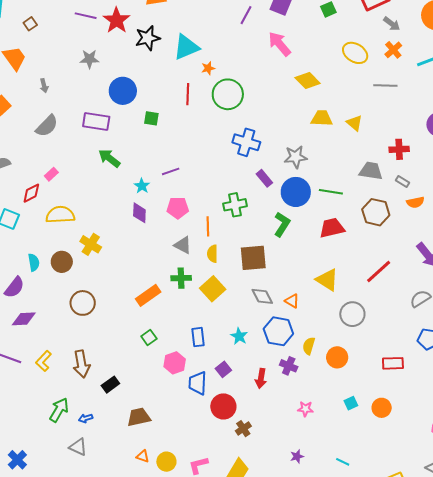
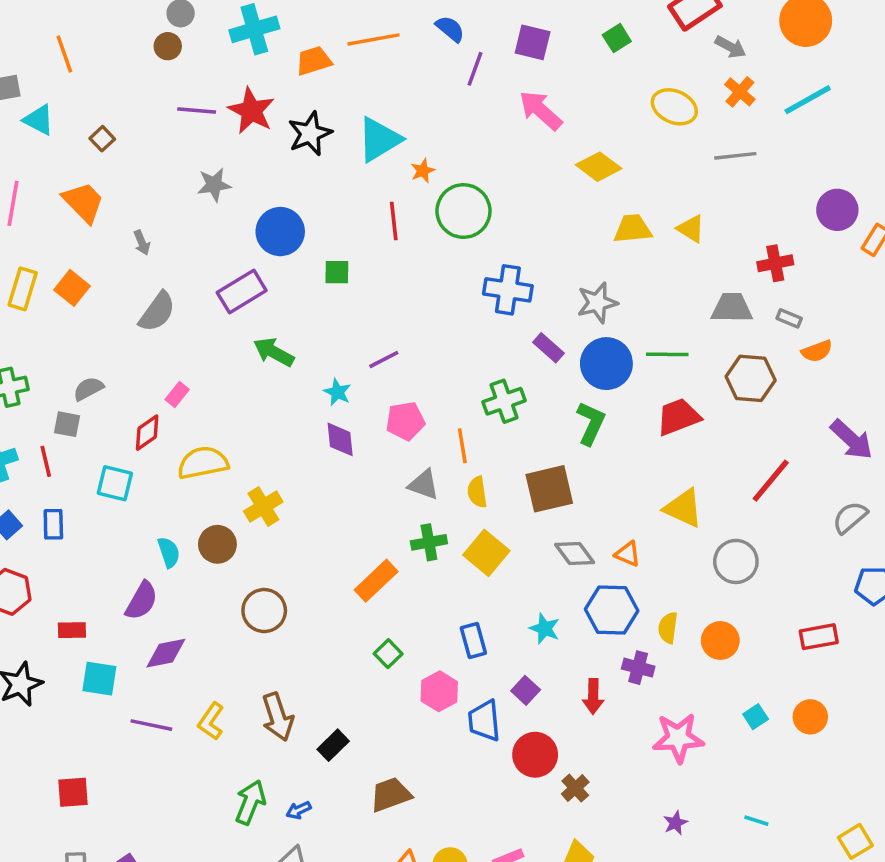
purple rectangle: (96, 121) -> (242, 292), turned -32
yellow cross: (91, 244) -> (263, 507), turned 35
pink star: (305, 409) -> (678, 738), size x1.8

